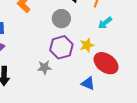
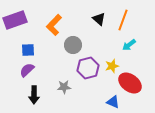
gray circle: (61, 19) -> (73, 45), moved
gray star: (44, 67) -> (64, 87), moved

